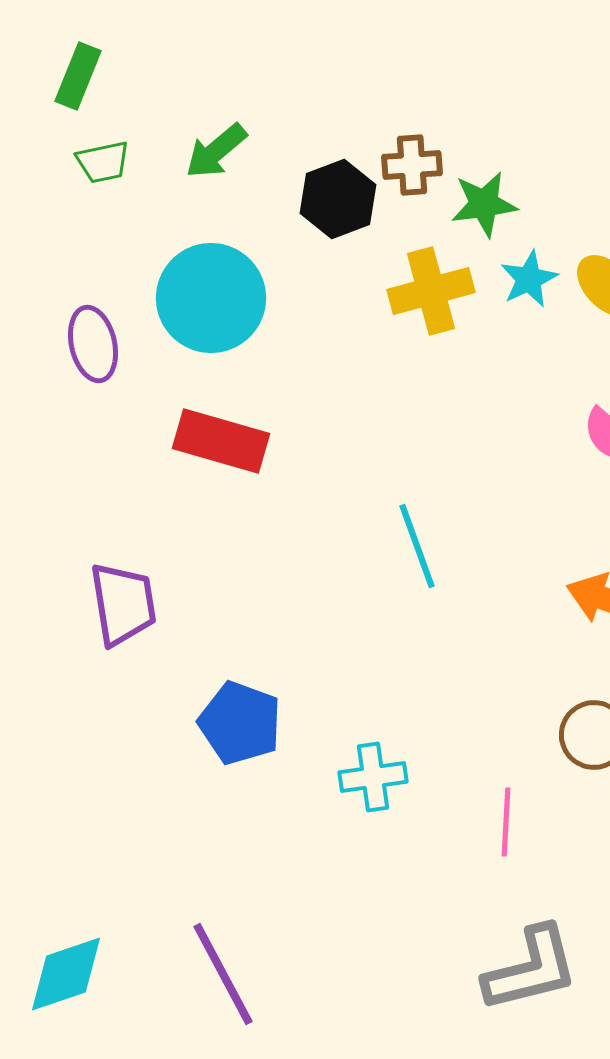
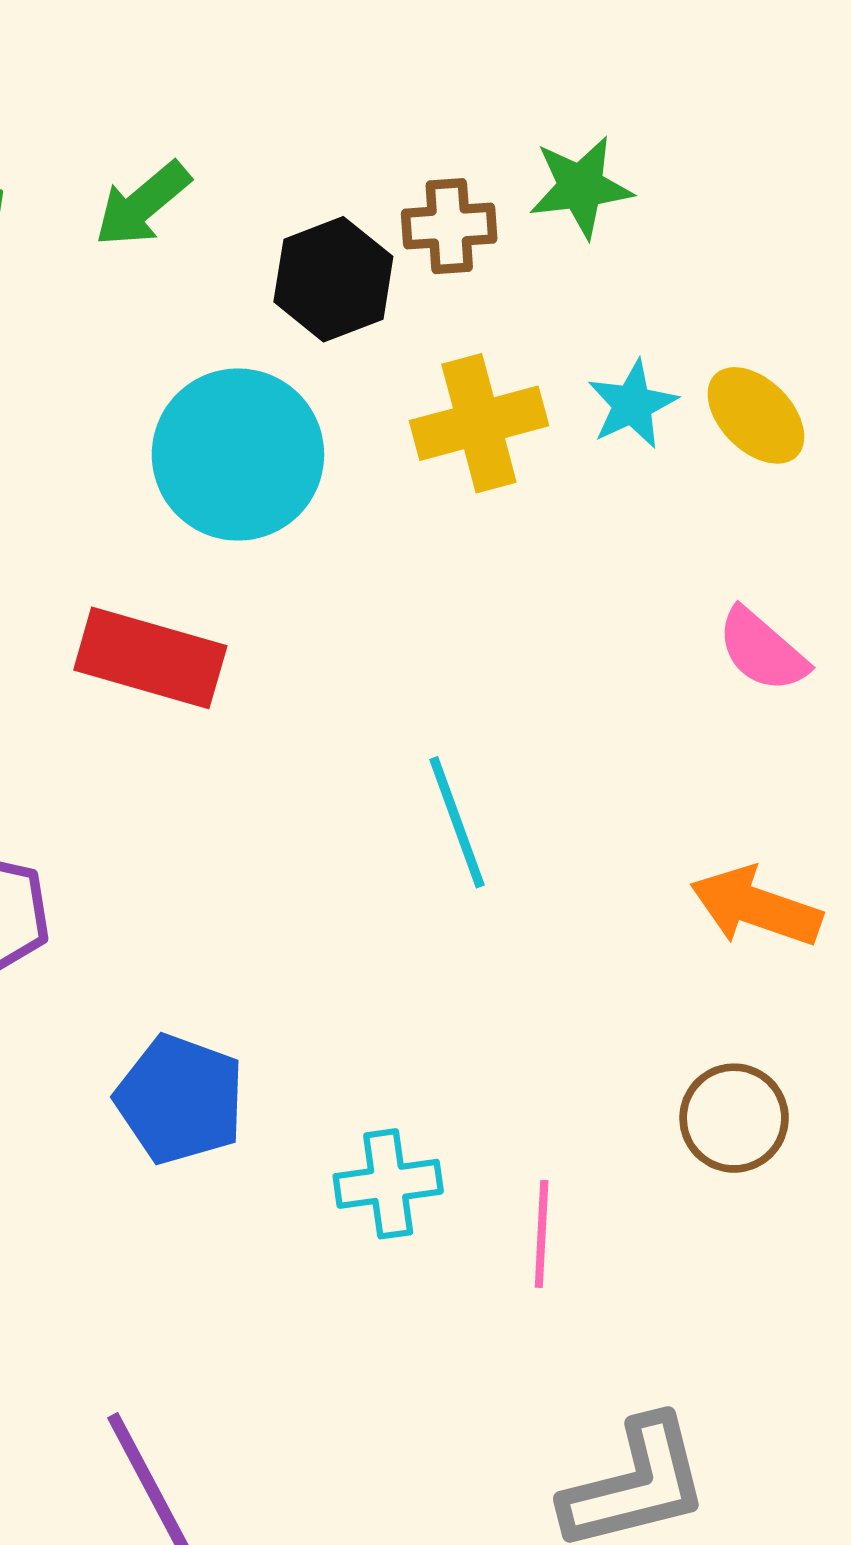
green star: (484, 204) -> (581, 187), moved
cyan circle: (211, 298) -> (238, 455), moved
pink line: (506, 822) -> (542, 1234), moved

